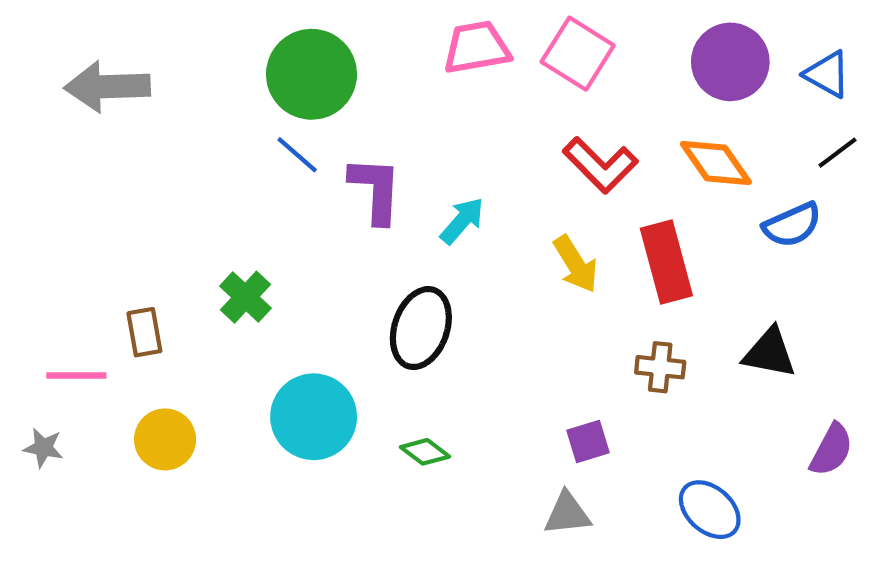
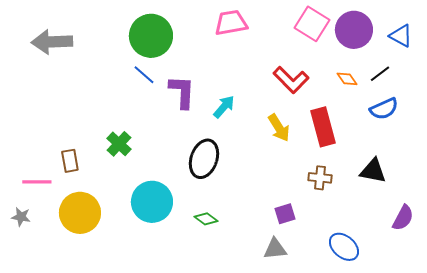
pink square: (578, 54) -> (312, 24), moved
black line: (838, 153) -> (380, 74), moved
orange diamond: (716, 163) -> (347, 79), size x0.6
yellow circle: (165, 439) -> (80, 213), size x1.4

